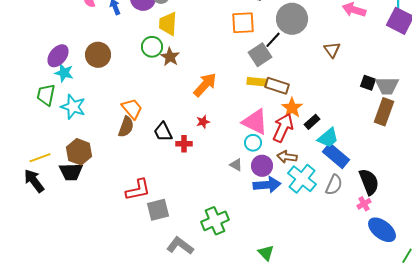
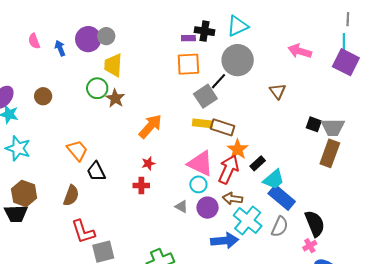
brown circle: (98, 55) -> (43, 96), size x0.7
brown semicircle: (126, 127) -> (71, 196), moved
black trapezoid: (163, 132) -> (96, 171), moved
red cross: (184, 144) -> (141, 185), moved
blue arrow: (267, 185) -> (225, 241), moved
red L-shape: (138, 190) -> (83, 232), turned 84

